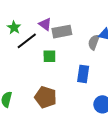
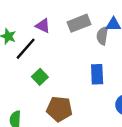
gray rectangle: (62, 32) -> (79, 23), moved
green square: (49, 56) -> (40, 77), moved, turned -32

